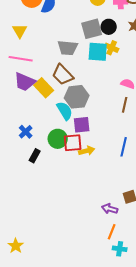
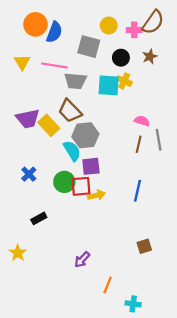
gray square: (92, 29) -> (89, 47), moved, turned 30
pink line: (21, 59) -> (54, 65), moved
purple trapezoid: (25, 82) -> (28, 119), turned -35
black rectangle: (35, 156) -> (39, 218), moved, turned 32
purple arrow: (110, 209) -> (82, 260), moved, turned -63
orange line: (112, 232) -> (108, 285), moved
yellow star: (16, 246) -> (18, 253), moved

